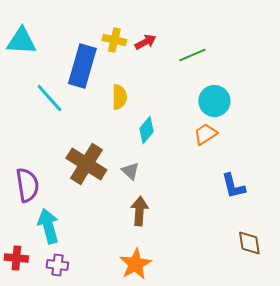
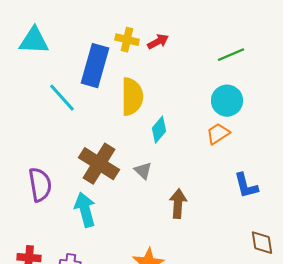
green line: (192, 55) -> (231, 55), moved
yellow semicircle: (119, 97) -> (132, 97), size x1.5
brown arrow: (139, 211) -> (178, 204), moved
cyan arrow: (48, 226) -> (85, 210), moved

